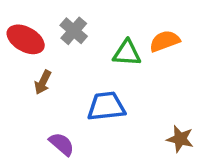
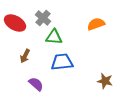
green triangle: (127, 53) -> (54, 37), moved
brown arrow: (43, 82) -> (25, 56), moved

